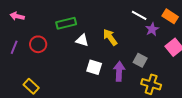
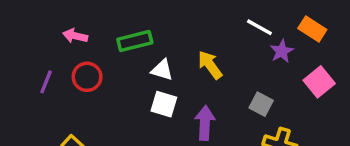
pink arrow: (17, 16) -> (75, 36), moved
white square: (94, 67) -> (164, 104), moved
purple arrow: (119, 71) -> (205, 123), moved

